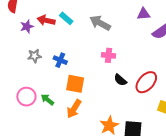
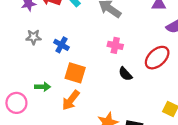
red ellipse: (146, 82) -> (157, 58), moved
pink circle: (26, 97) -> (16, 103), moved
green arrow: (47, 100) -> (43, 87), turned 136

